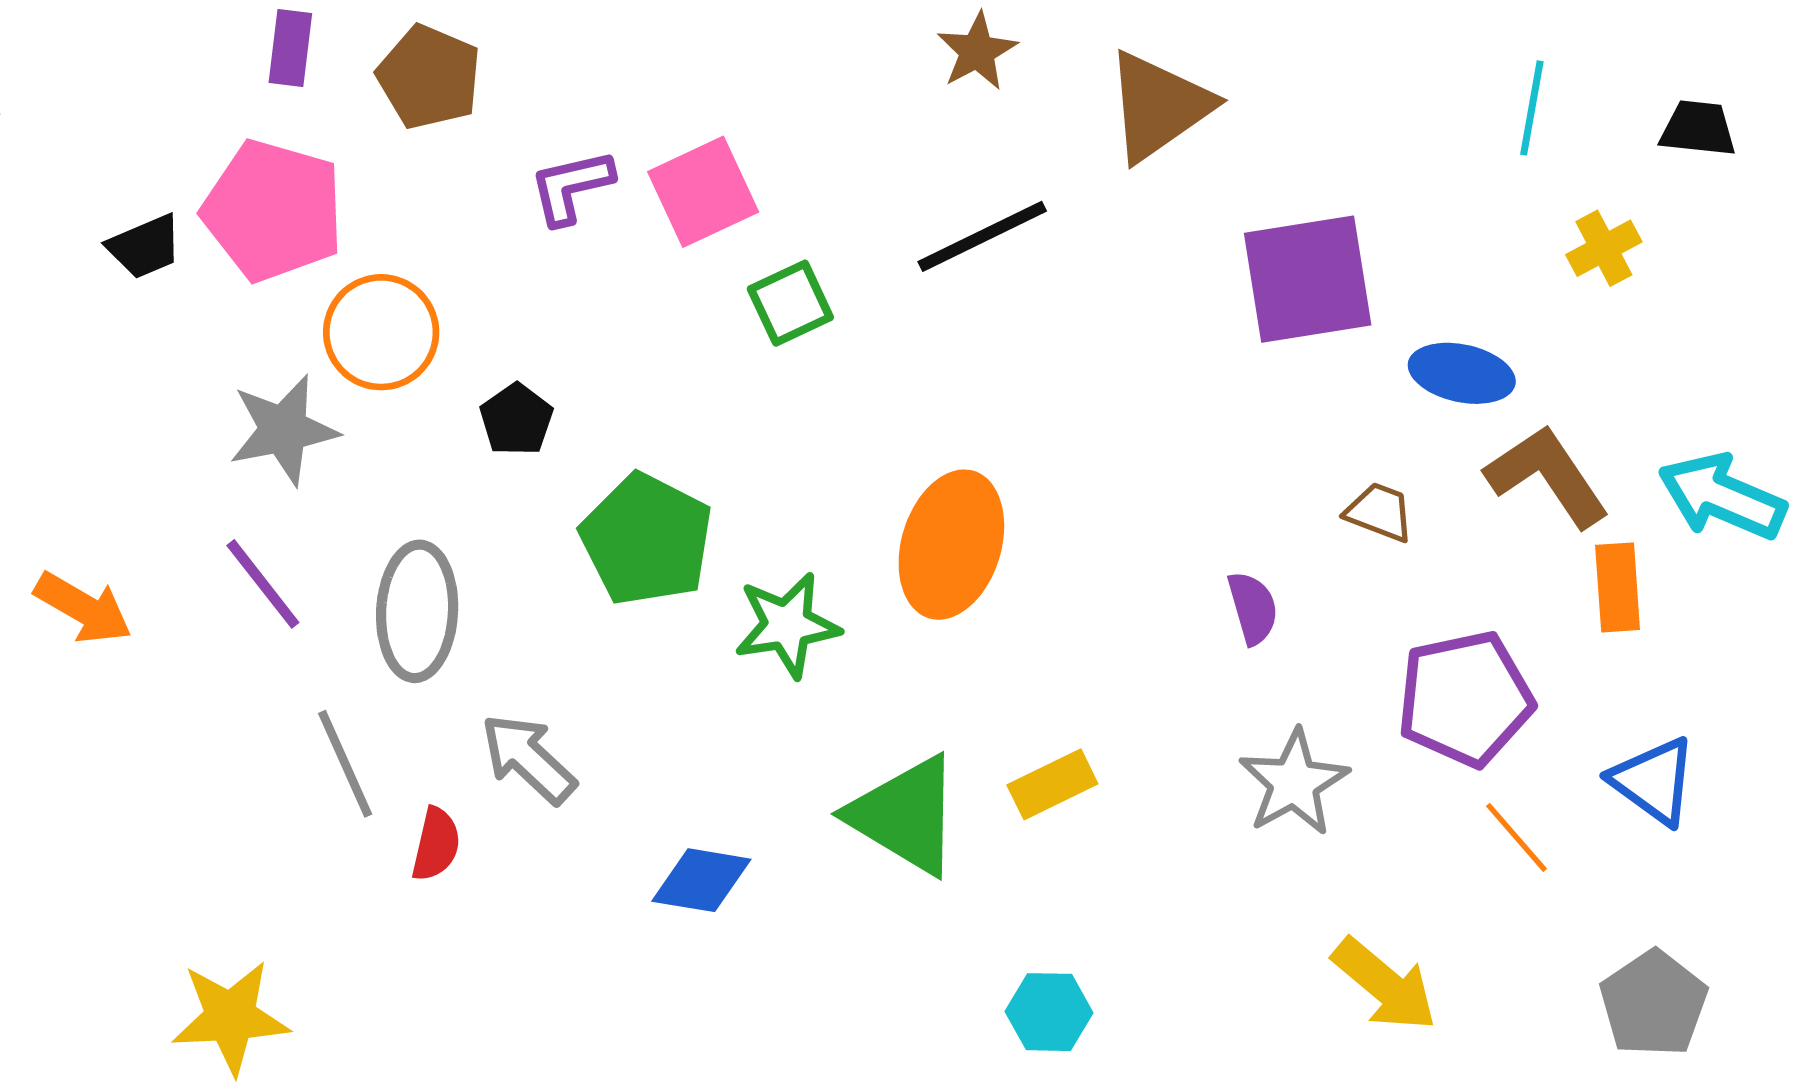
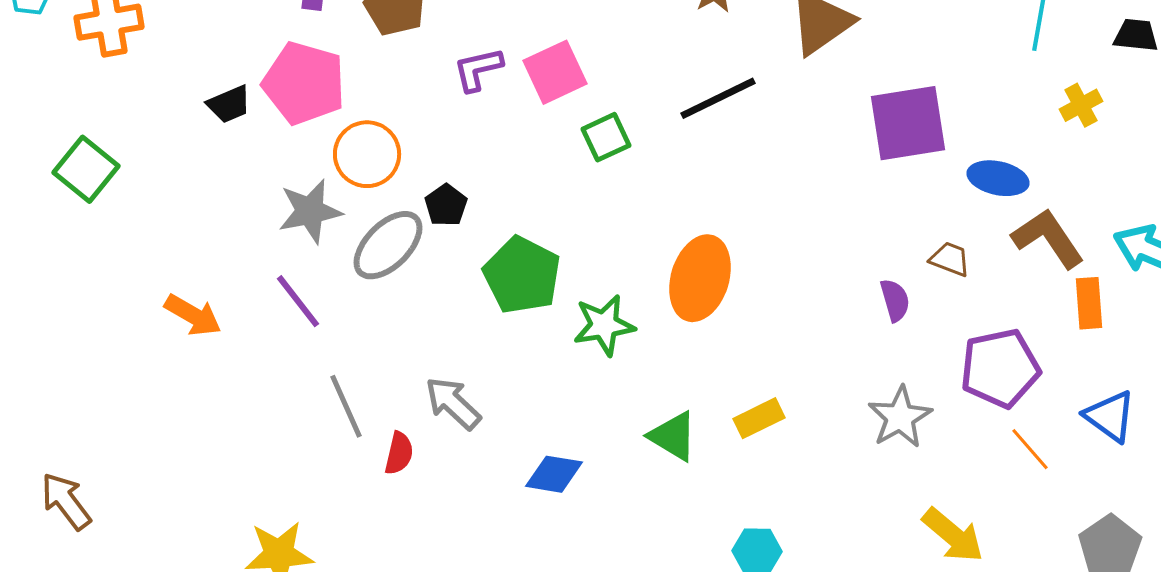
purple semicircle: (1253, 608) -> (895, 300), moved
gray ellipse: (417, 611) -> (388, 245), moved, turned 42
green triangle: (905, 815) -> (673, 436), size x0.7

